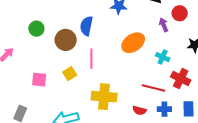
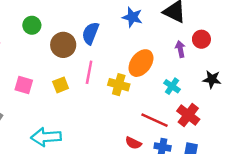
orange ellipse: (133, 43) -> (141, 63), turned -30
yellow cross: (104, 97) -> (119, 85), moved, size x0.7

